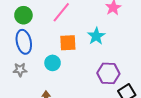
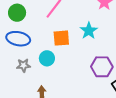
blue ellipse: (24, 42) -> (18, 39), turned -65
gray star: (20, 70) -> (23, 65), moved

